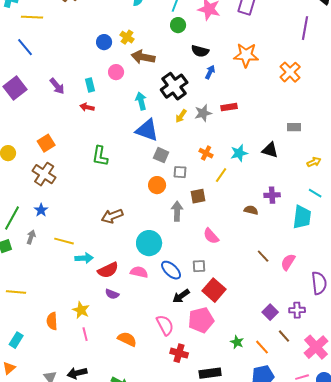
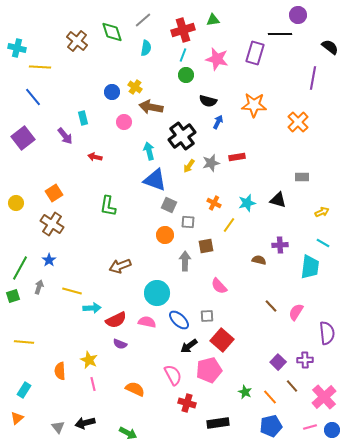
cyan rectangle: (90, 85) -> (83, 118), moved

